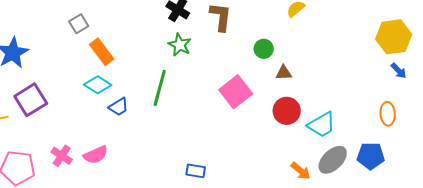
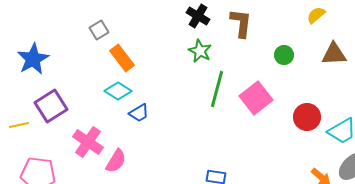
brown triangle: (284, 73) -> (334, 54), moved, size x1.5
green line: (160, 88) -> (217, 89), moved
pink semicircle: (96, 155) -> (116, 161), turned -35
pink cross: (62, 156) -> (88, 142), moved, size x1.4

